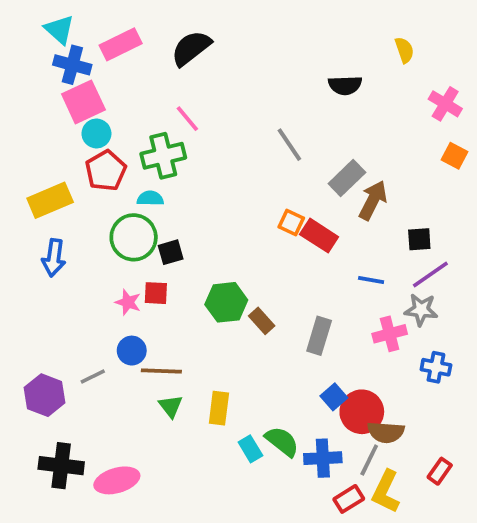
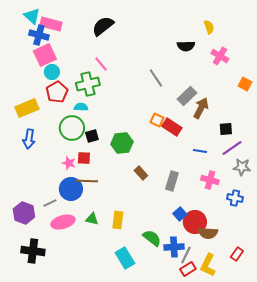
pink rectangle: (121, 44) -> (51, 24), moved, turned 40
yellow semicircle: (404, 50) -> (209, 27), moved
pink cross: (445, 104) -> (220, 56), moved
green hexagon: (226, 302) -> (122, 143), moved
gray star: (421, 310) -> (242, 167), moved
pink cross: (390, 334) -> (210, 180), turned 30
blue circle: (132, 351) -> (71, 189), size x1.5
brown line: (161, 371) -> (87, 181), moved
green triangle: (171, 406) -> (92, 219), turned -40
cyan rectangle: (250, 449) -> (125, 258), moved, size x1.5
gray line: (369, 460) -> (186, 255), moved
pink ellipse: (117, 480) -> (63, 222), moved

